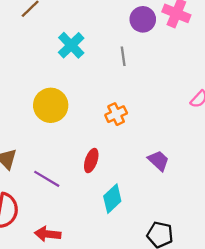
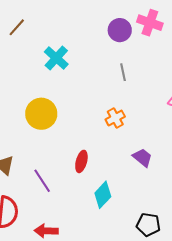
gray line: (123, 56) -> (123, 72), moved
orange cross: (116, 114) -> (115, 118), moved
purple line: (47, 179) -> (42, 181), turned 30

